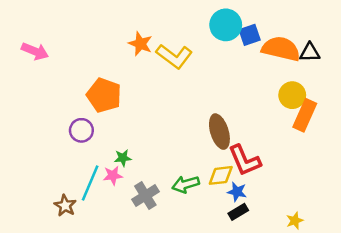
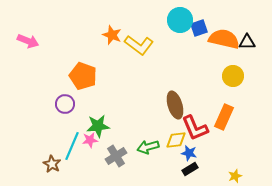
orange rectangle: (305, 115) -> (224, 117), moved
green star: (123, 158) -> (98, 126), size x1.6

